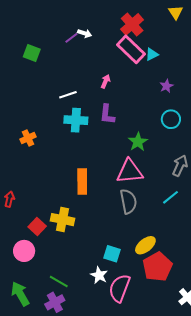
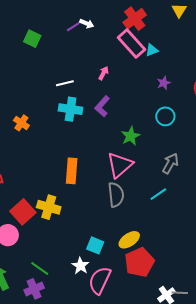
purple L-shape: (107, 114) -> (102, 106), turned 30
orange cross: (28, 138) -> (21, 123), turned -35
pink triangle: (130, 171) -> (120, 165), turned -40
red square: (37, 226) -> (23, 212), size x1.4

